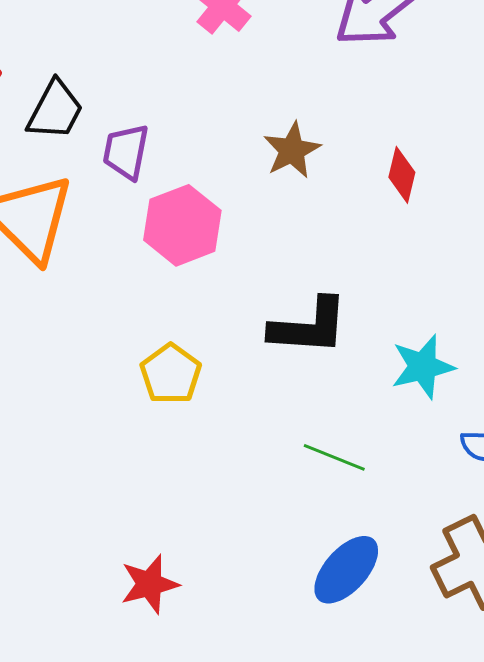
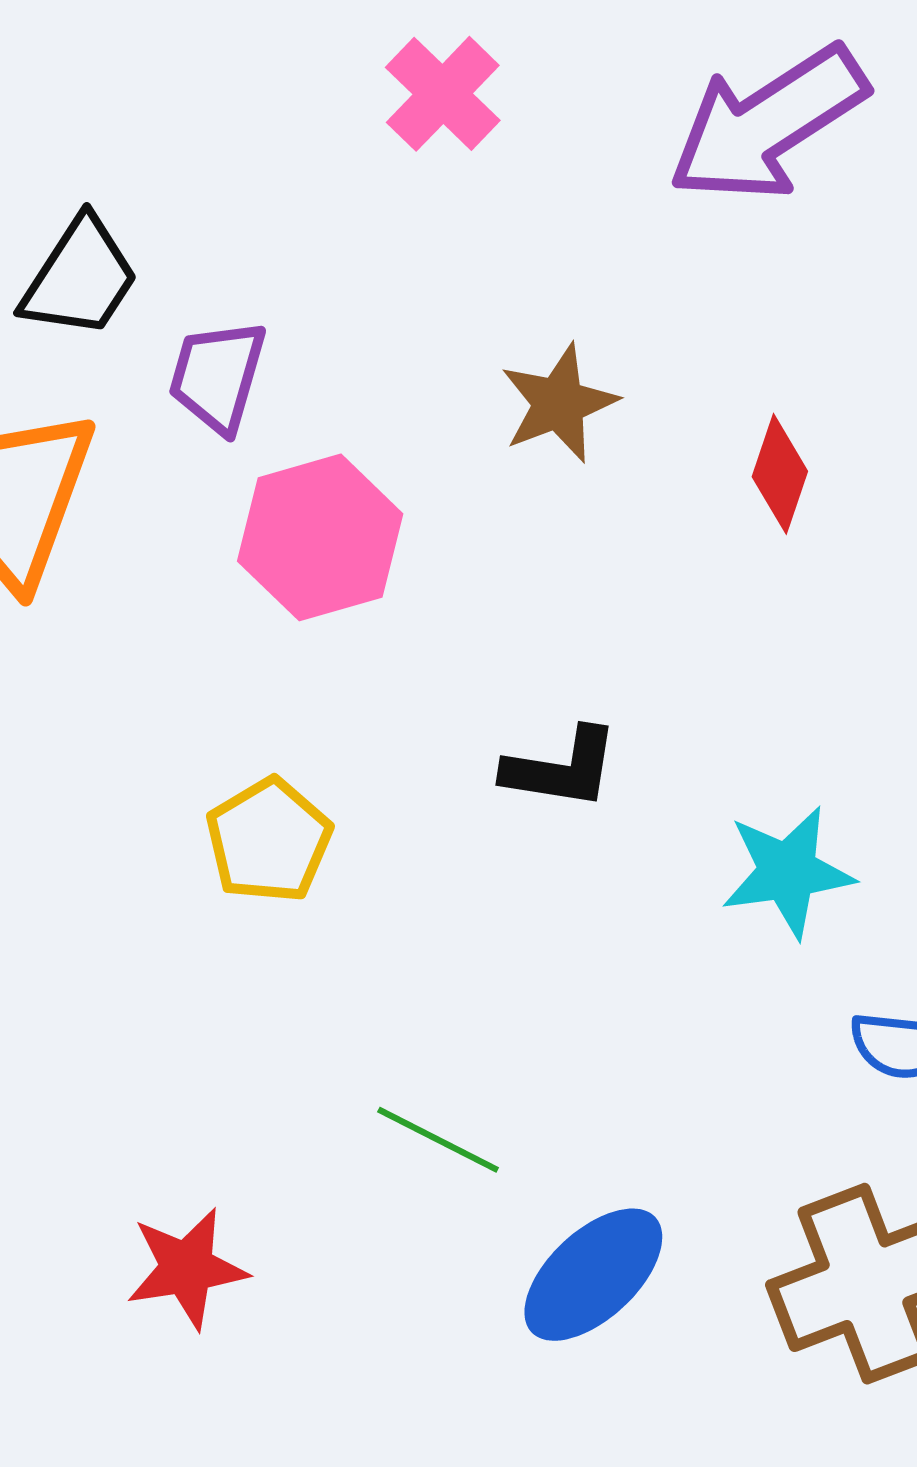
black L-shape: (309, 326) -> (561, 768), size x0.7
green line: (334, 457) -> (438, 1140), moved

